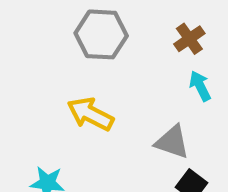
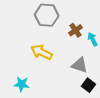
brown cross: (189, 39) -> (76, 30), moved

